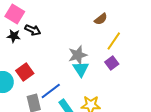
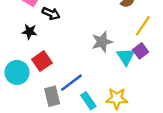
black star: (14, 36) -> (29, 32), moved
cyan triangle: (81, 69) -> (126, 57), moved

